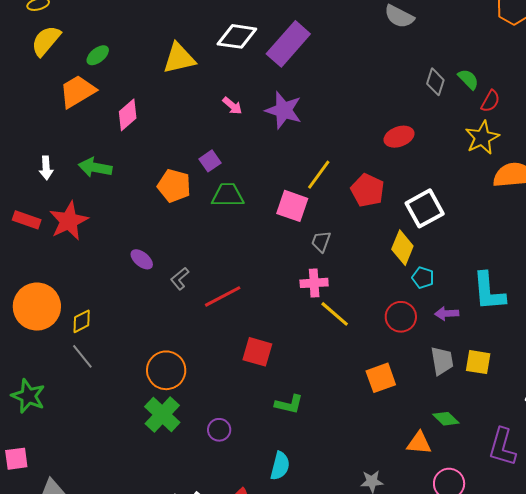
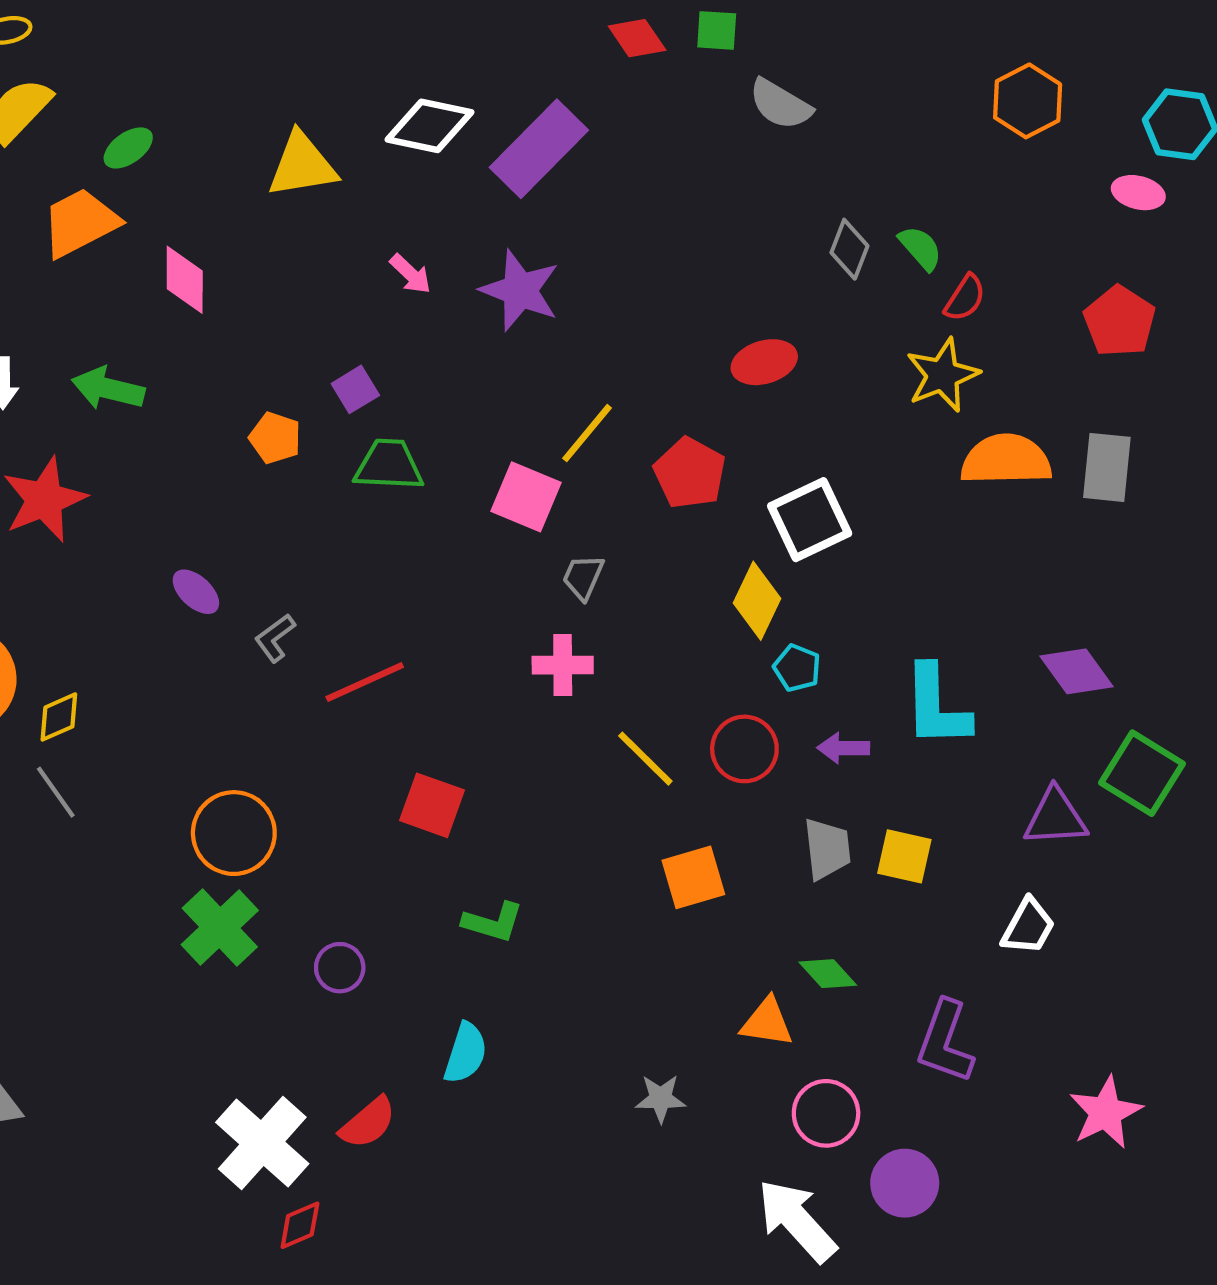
pink diamond: (128, 115) -> (185, 280), turned -52
orange pentagon: (174, 186) -> (275, 438), size x0.7
yellow line: (335, 314) -> (645, 759), moved

